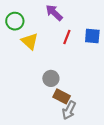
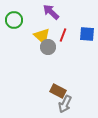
yellow triangle: (30, 41) -> (42, 36), moved
gray circle: (51, 78) -> (48, 47), moved

